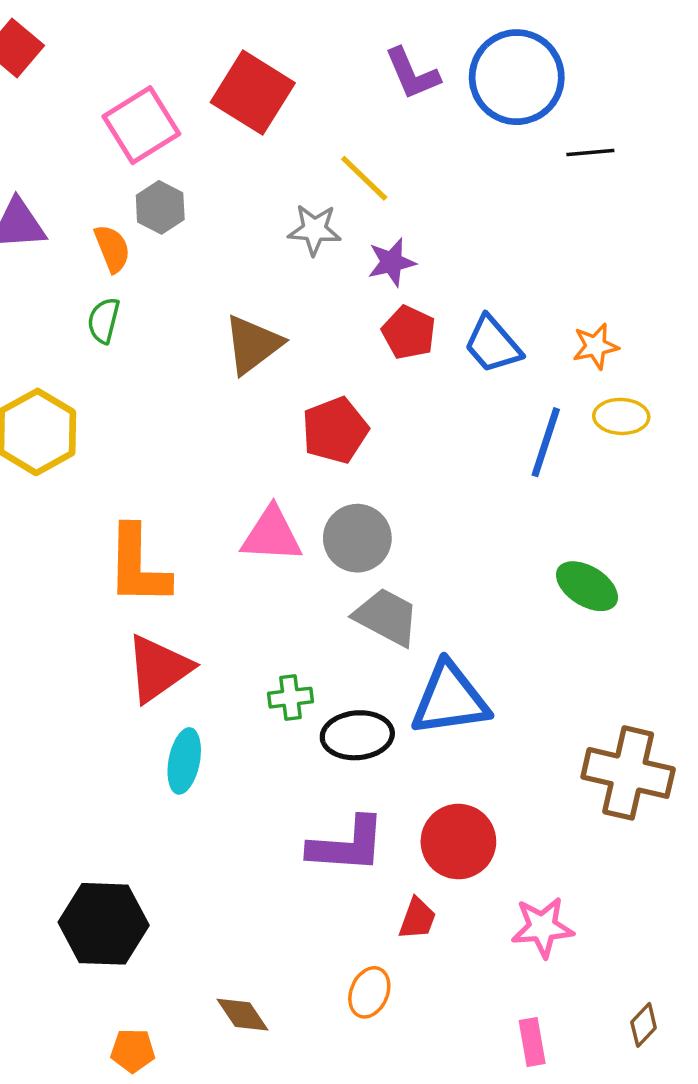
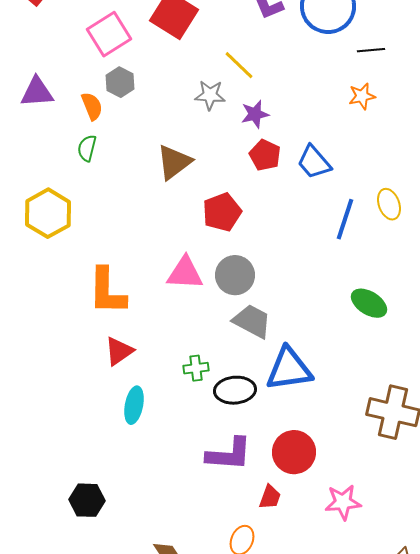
orange star: (596, 346) -> (362, 96), moved
yellow ellipse: (621, 416) -> (389, 204), turned 68
red triangle: (159, 668) -> (119, 351), size x0.7
black hexagon: (104, 924) -> (87, 500), size x0.7

